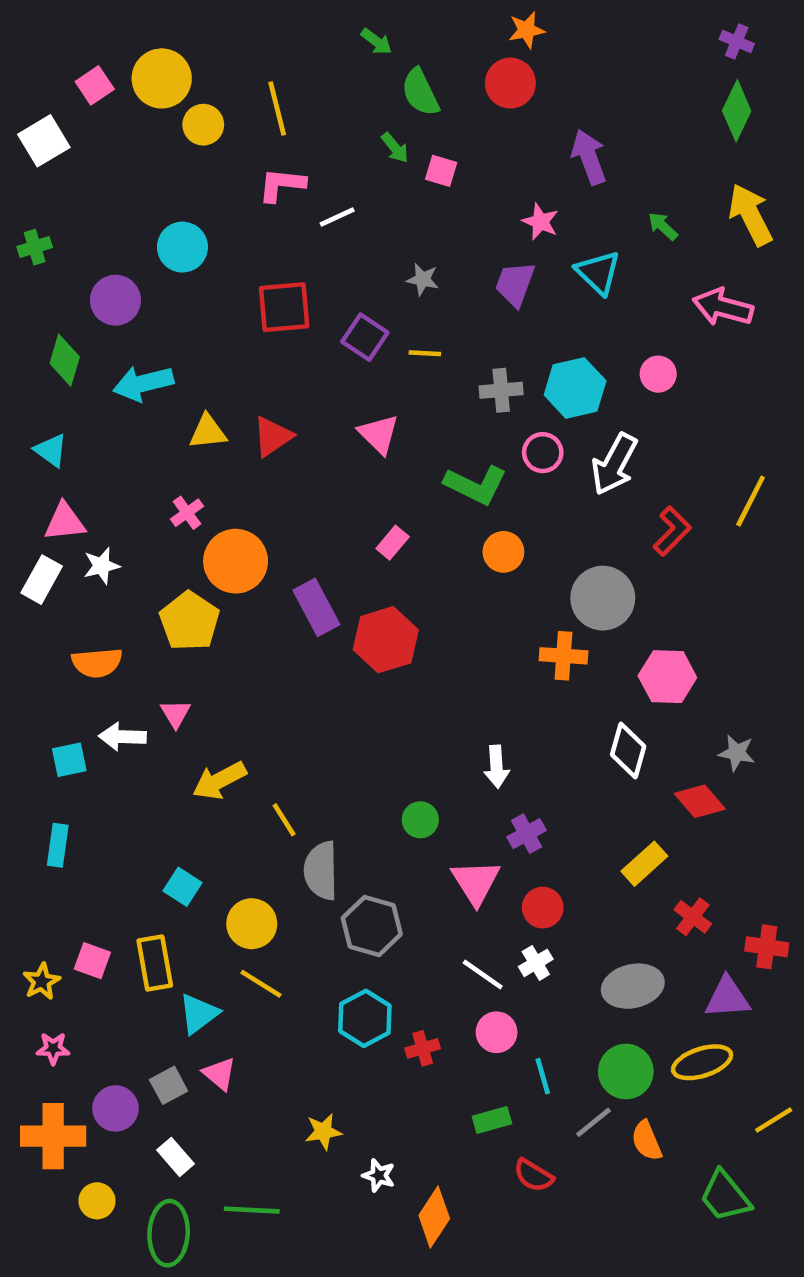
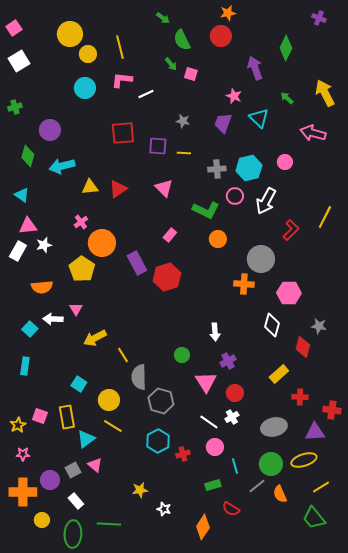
pink square: (95, 85) -> (14, 28), moved
green diamond: (737, 111) -> (286, 48), moved
cyan circle: (182, 247) -> (85, 88), moved
purple square: (365, 337) -> (158, 146), turned -30
cyan square: (69, 760) -> (30, 329), turned -35
red diamond: (700, 801) -> (303, 347), turned 55
red cross: (693, 917) -> (300, 397), turned -35
yellow line: (774, 1120) -> (321, 487), moved
orange diamond: (434, 1217) -> (203, 527), moved

